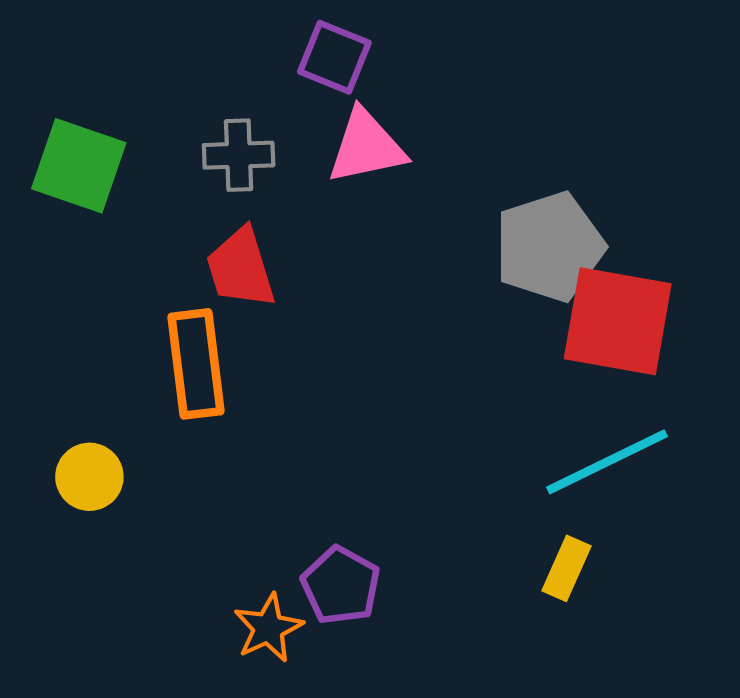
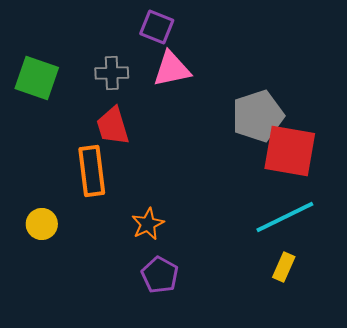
yellow rectangle: (567, 568) -> (284, 267), moved
orange star: (268, 628) -> (148, 224), moved

